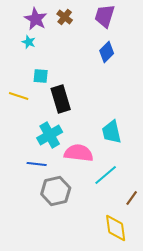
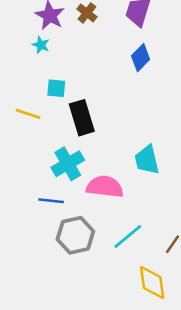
cyan line: (106, 175) -> (128, 237), moved

